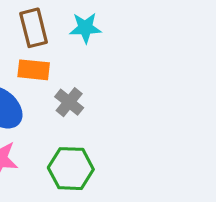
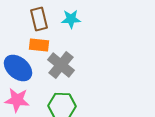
gray cross: (69, 102) -> (61, 65), size x1.5

